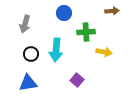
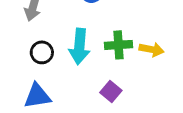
green cross: (86, 32) -> (118, 45), moved

